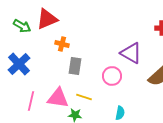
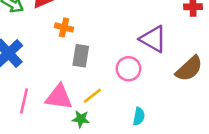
yellow line: (84, 97) -> (92, 96), turned -56

